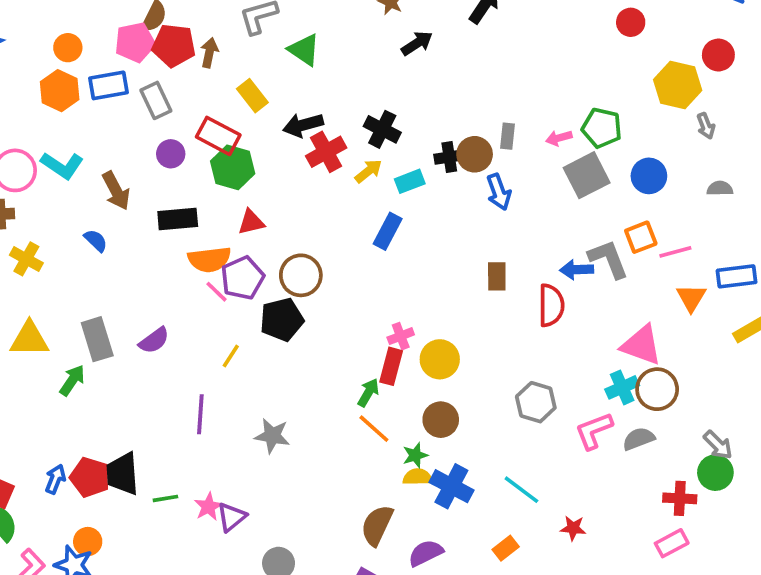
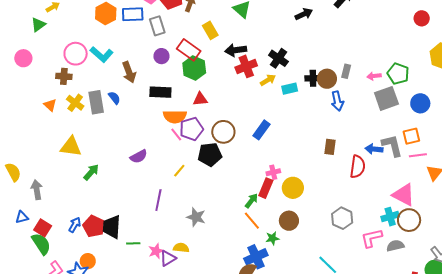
blue rectangle: (388, 231) -> (261, 130), moved
pink line: (675, 252) -> (418, 155), moved
gray rectangle: (97, 339) -> (96, 102), moved
yellow semicircle: (418, 477) -> (181, 248), moved
blue cross: (451, 486) -> (256, 257), moved, turned 30

